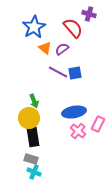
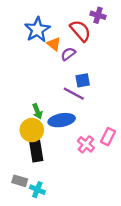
orange triangle: (45, 48) -> (54, 44), moved
purple line: (58, 72) -> (74, 94), moved
blue ellipse: (74, 112) -> (62, 120), moved
gray rectangle: (31, 159) -> (20, 181), moved

